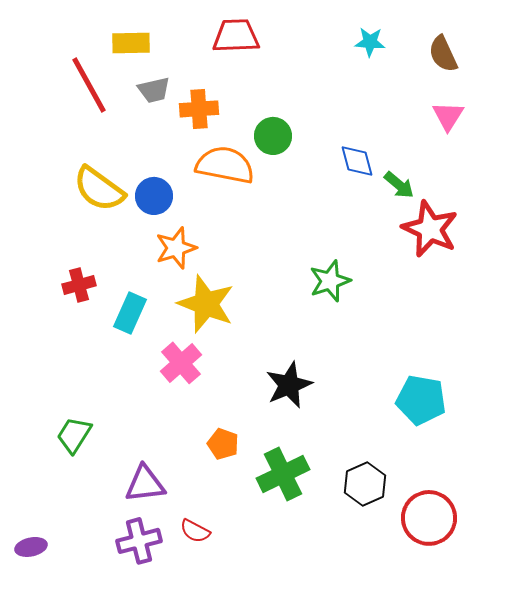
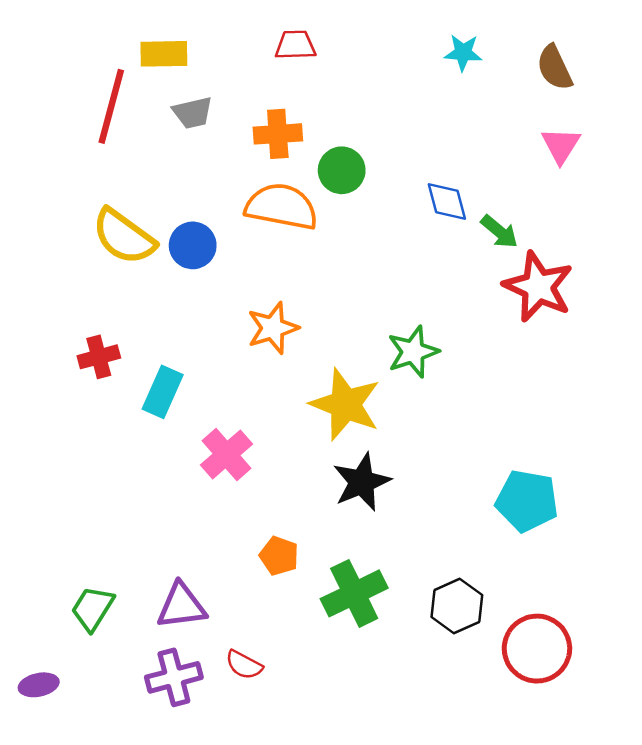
red trapezoid: (236, 36) -> (295, 45), size x0.7
red line: (89, 85) -> (111, 106), turned 44
orange cross: (199, 109) -> (278, 134), moved
orange star: (176, 248) -> (273, 328), moved
yellow star: (206, 304) -> (345, 404), moved
green trapezoid: (74, 435) -> (93, 608), moved

